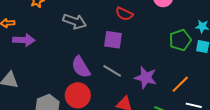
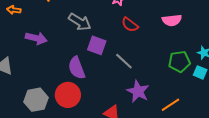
purple arrow: (24, 40) -> (36, 38), moved
purple square: (113, 40) -> (97, 45), moved
gray line: (112, 71) -> (124, 61), moved

